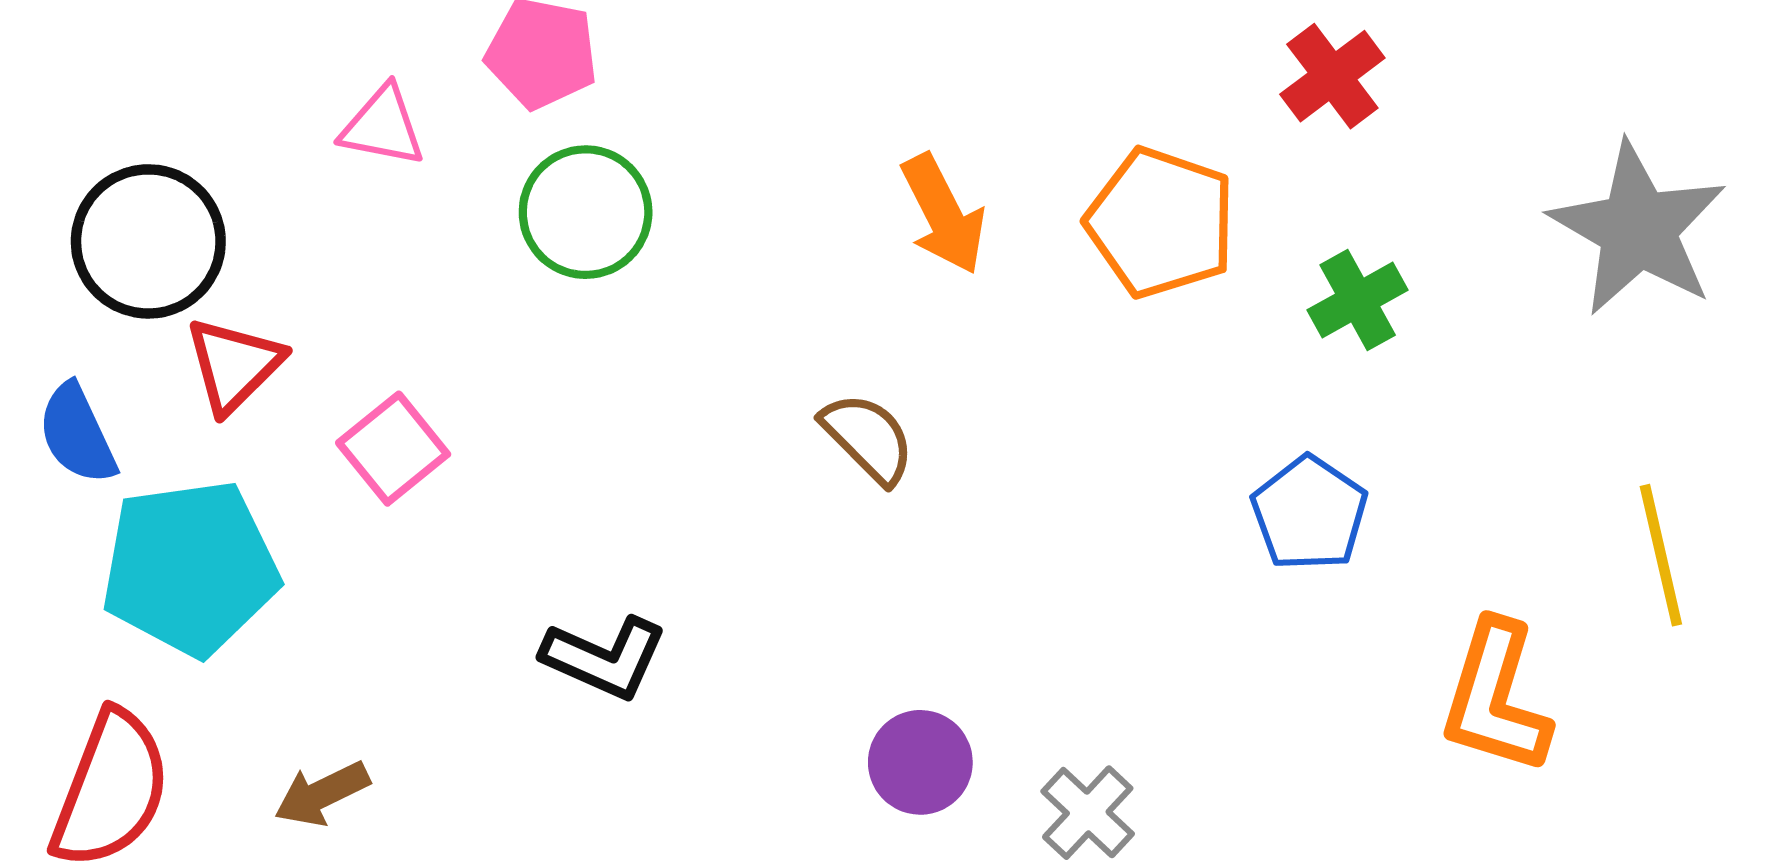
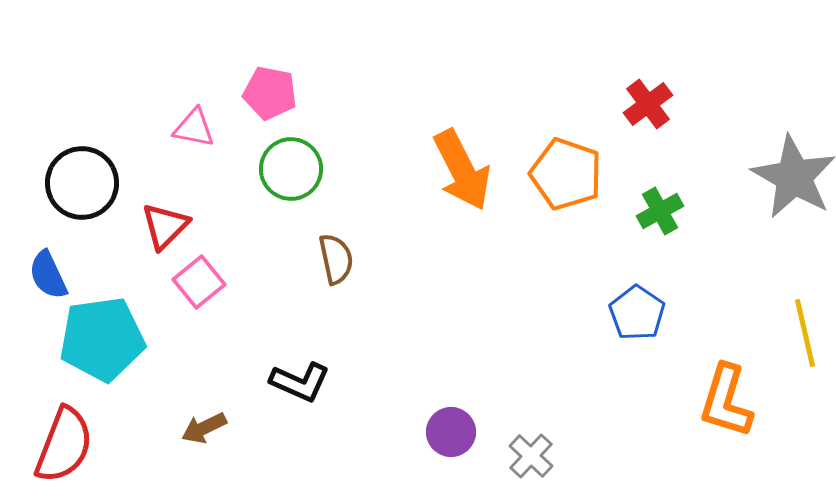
orange arrow: (943, 214) -> (462, 170), size x1.4
red triangle: (234, 365) -> (165, 226), moved
brown semicircle: (868, 438) -> (336, 259), moved, turned 33
brown arrow: (322, 794) -> (204, 428), moved

